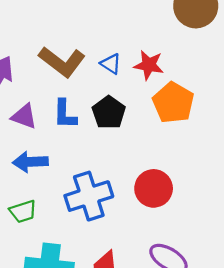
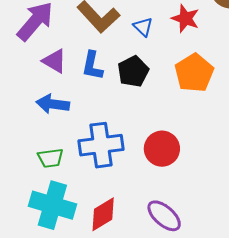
red star: (149, 65) -> (185, 19), moved
green trapezoid: (23, 211) -> (50, 158), moved

